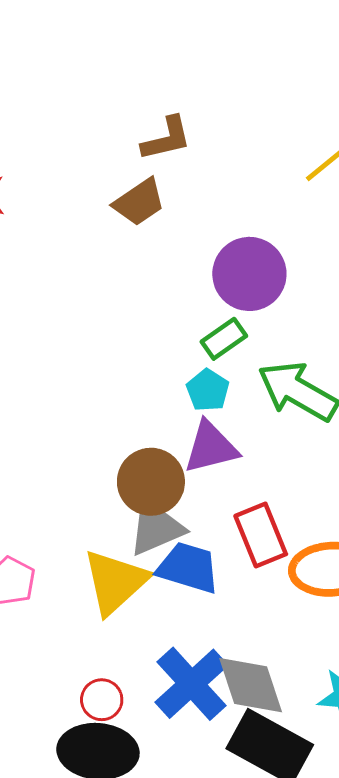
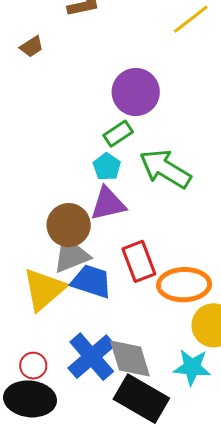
brown trapezoid: (139, 202) -> (32, 47), moved, size x0.7

